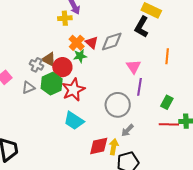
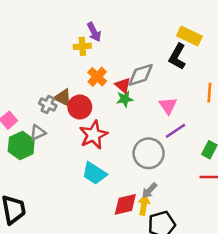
red triangle: (92, 43) -> (123, 85), moved
green star: (80, 56) -> (125, 99), moved
green hexagon: (52, 84) -> (21, 145), moved
purple line: (140, 87) -> (175, 131), turned 48
gray arrow: (127, 130) -> (149, 191), moved

